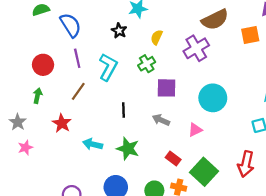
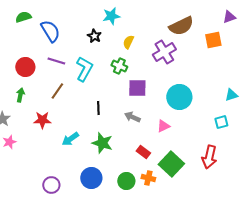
purple line: (77, 58) -> (56, 61), turned -60
green cross: (147, 64) -> (119, 66), turned -35
red star: (62, 123) -> (42, 120), turned -30
cyan arrow: (93, 144) -> (70, 139), turned -48

